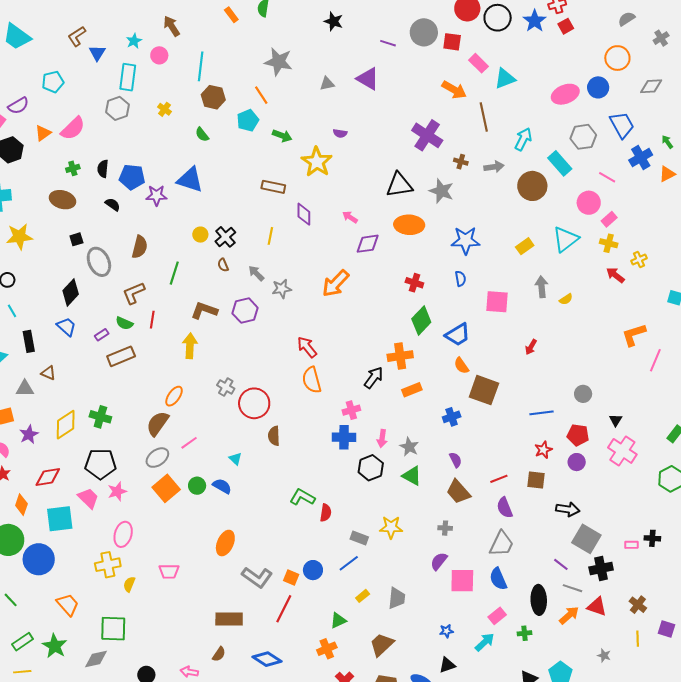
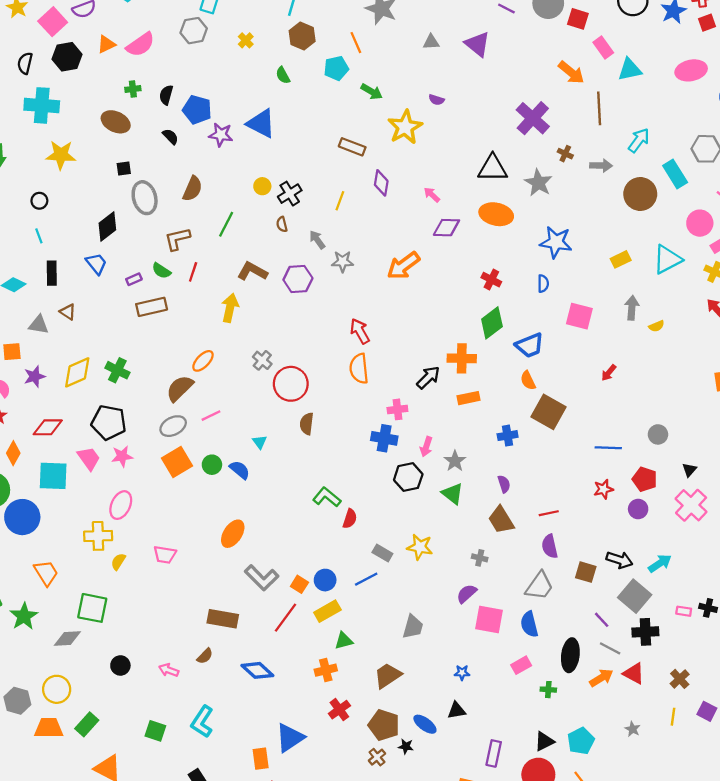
pink ellipse: (565, 94) -> (691, 70), moved
brown square: (536, 480) -> (586, 572), moved
yellow rectangle: (363, 596) -> (327, 611), moved, size x1.6
cyan arrow: (485, 642) -> (660, 563), moved

